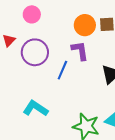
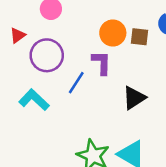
cyan L-shape: (35, 108) -> (34, 100), moved

